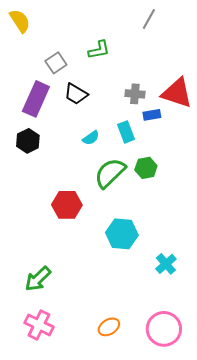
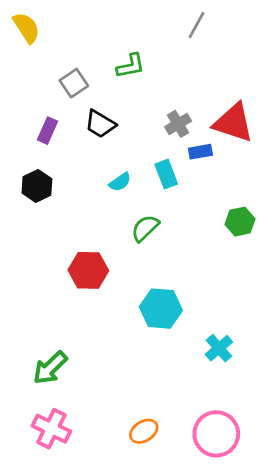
gray cross: (135, 94) -> (178, 124), turned -36
purple rectangle: (36, 99) -> (47, 131), size x0.6
green hexagon: (146, 168) -> (240, 222), moved
green semicircle: (110, 173) -> (145, 228), size x0.7

